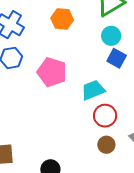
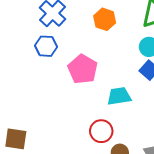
red circle: (105, 116) -> (101, 131), moved

